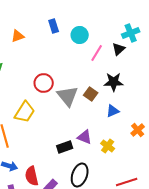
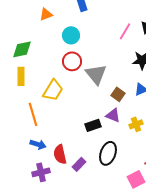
cyan circle: (80, 35) -> (71, 35), moved
brown square: (91, 94) -> (118, 94), moved
yellow cross: (108, 146) -> (136, 124), turned 32

